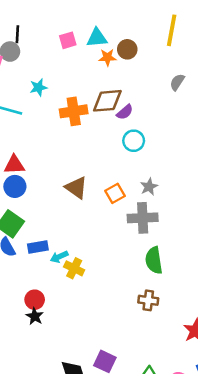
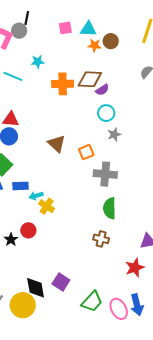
gray star: (149, 187) -> (114, 134), moved
red circle: (35, 300) -> (28, 230), moved

